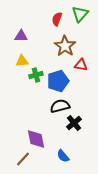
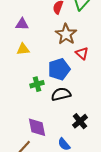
red triangle: (81, 65) -> (82, 53), turned 32
green cross: (36, 75) -> (37, 84), moved
black cross: (74, 123) -> (80, 121), moved

